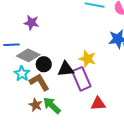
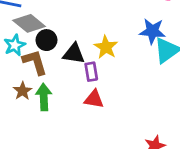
purple rectangle: (81, 79) -> (91, 72), size x0.6
red triangle: (98, 104) -> (94, 99), moved
green arrow: (52, 105) -> (44, 97), turned 30

